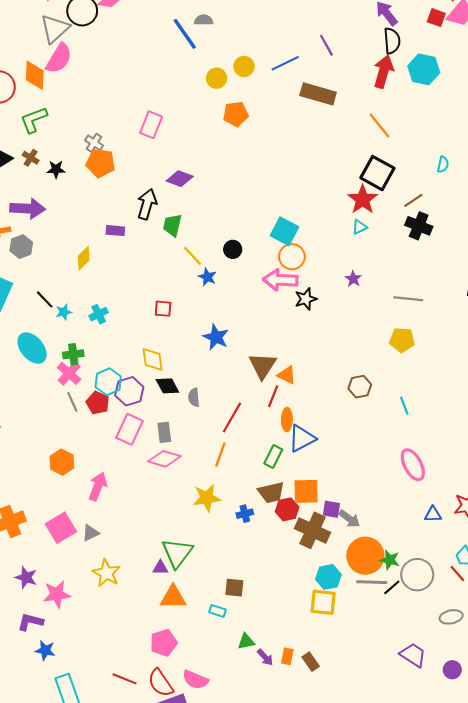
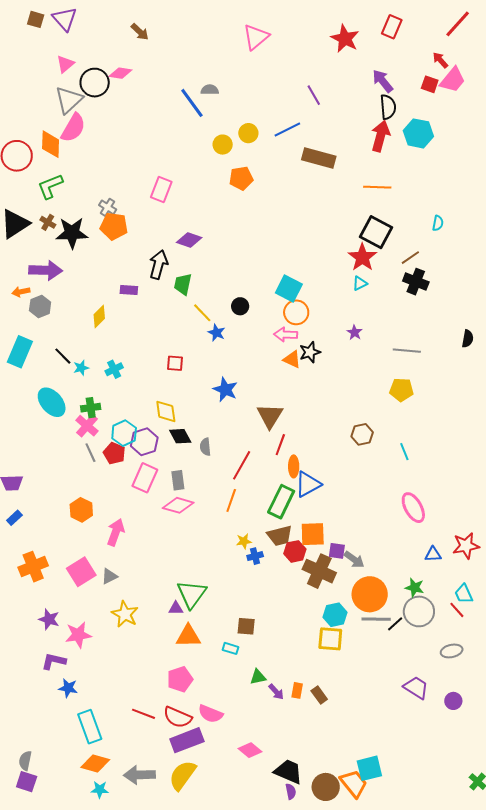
purple line: (326, 45) -> (314, 95), moved
orange line: (379, 125) -> (377, 187), turned -48
black star: (56, 169) -> (72, 233), size x1.8
pink arrow: (280, 280) -> (286, 335), size x0.7
orange triangle: (287, 375) -> (292, 359), moved
green rectangle: (273, 457) -> (281, 502), size x1.5
yellow star: (207, 498) -> (244, 541), moved, size x0.6
green star: (390, 560) -> (415, 588), moved
red semicircle: (161, 683) -> (178, 717), turned -32

